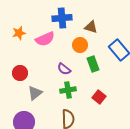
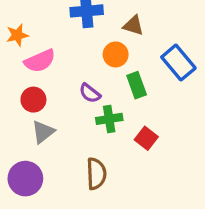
pink semicircle: (45, 39) -> (40, 61), moved
red circle: (20, 73) -> (33, 100), moved
green cross: (68, 90) -> (109, 119), moved

